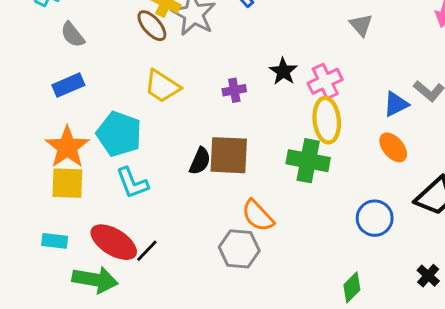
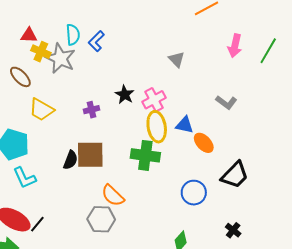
brown ellipse: (152, 26) -> (20, 77), moved
blue triangle: (396, 104) -> (185, 125), moved, turned 42

